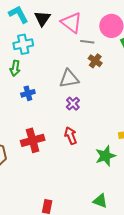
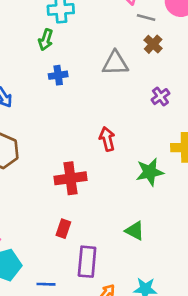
purple cross: (73, 104) -> (160, 97), moved
red cross: (33, 140) -> (71, 178), moved

